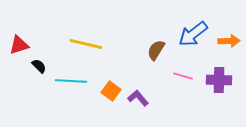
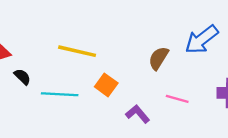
pink line: (183, 76) -> (177, 99), moved
orange square: (111, 91) -> (106, 85), moved

